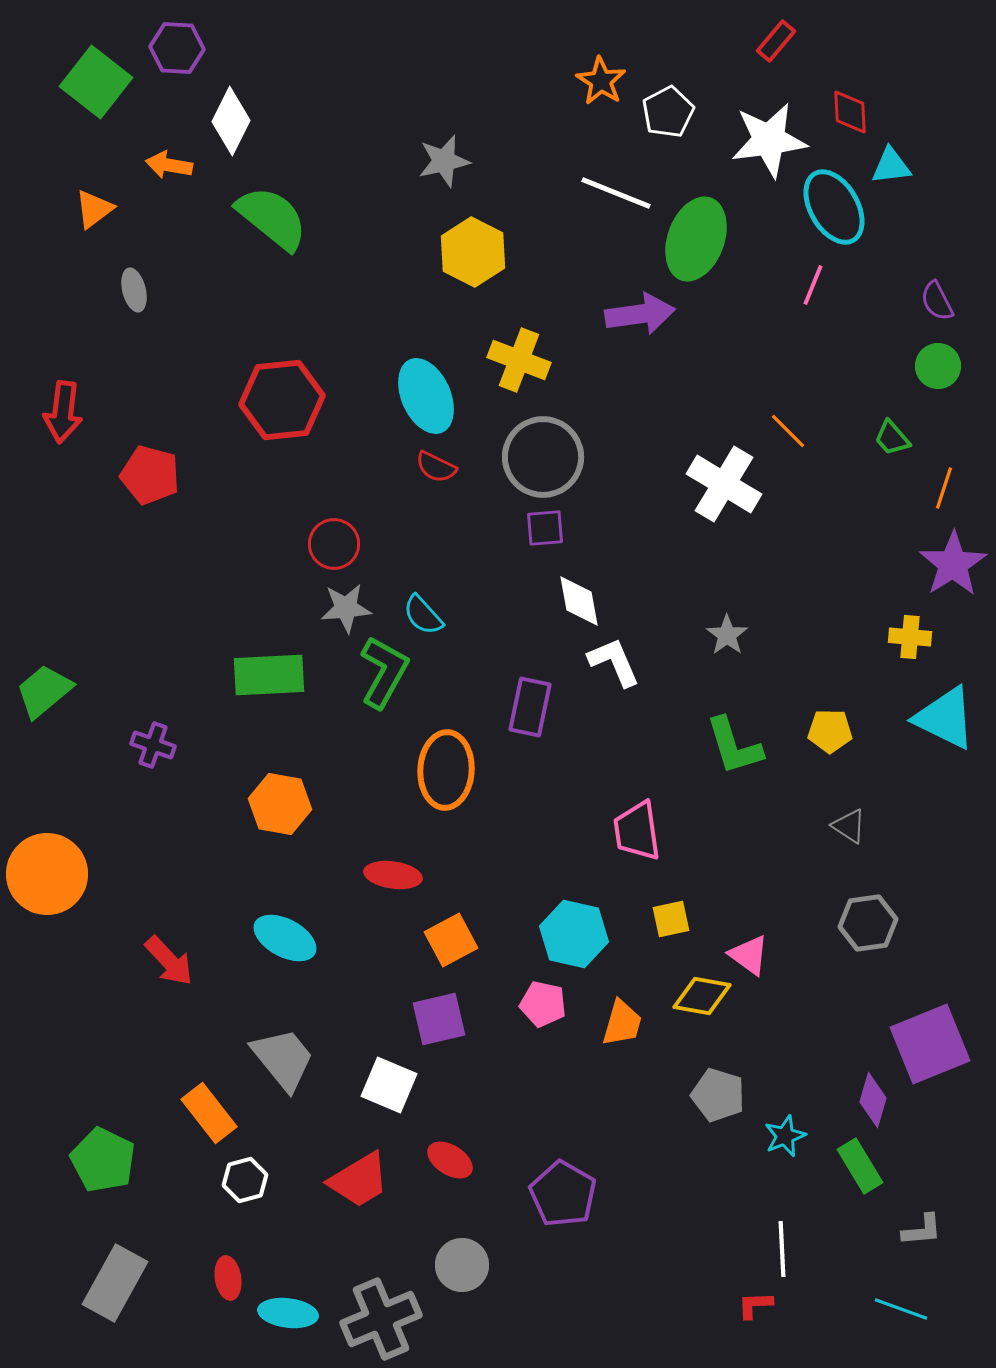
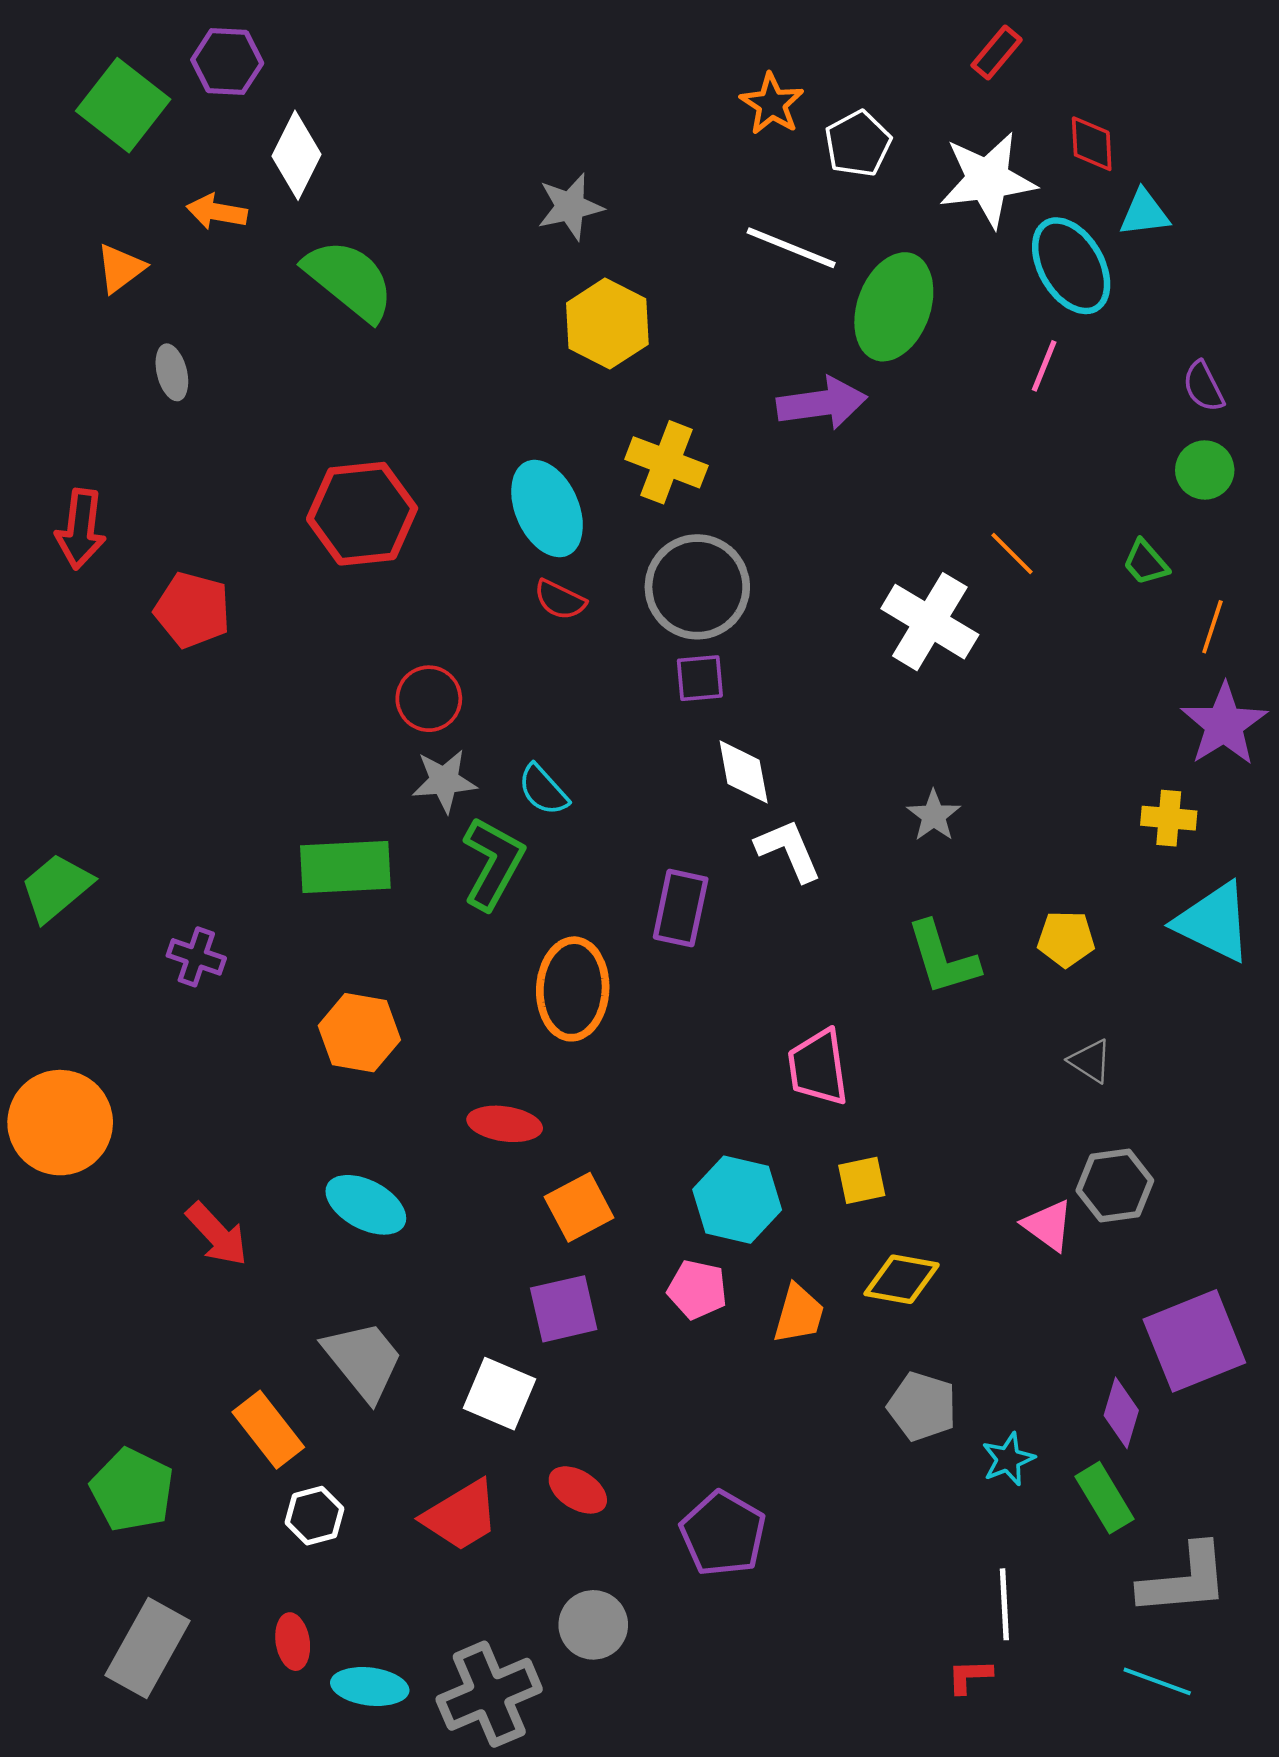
pink triangle: (749, 955) -> (1048, 1225), moved
gray L-shape: (922, 1230) -> (1184, 1580), size x1.8

